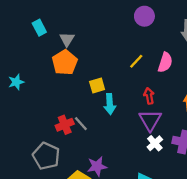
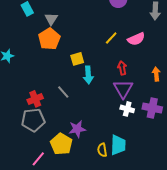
pink semicircle: (165, 62) -> (136, 39), turned 48
red cross: (65, 125) -> (35, 99), moved
white cross: (155, 143) -> (127, 109), turned -32
gray pentagon: (46, 156) -> (33, 120), turned -30

